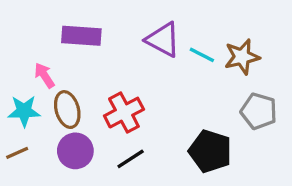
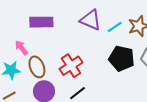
cyan line: (202, 55) -> (115, 27), turned -56
black pentagon: (210, 151) -> (122, 58), moved

